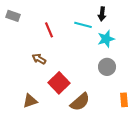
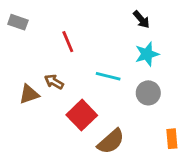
black arrow: (102, 14) -> (141, 19), turned -48
cyan line: (83, 25) -> (108, 76), moved
brown triangle: (30, 101) -> (29, 94), moved

